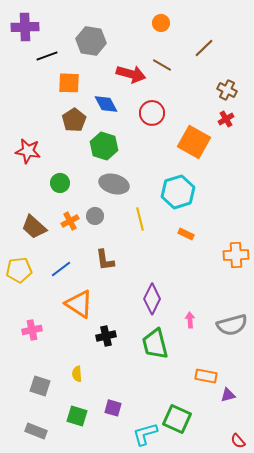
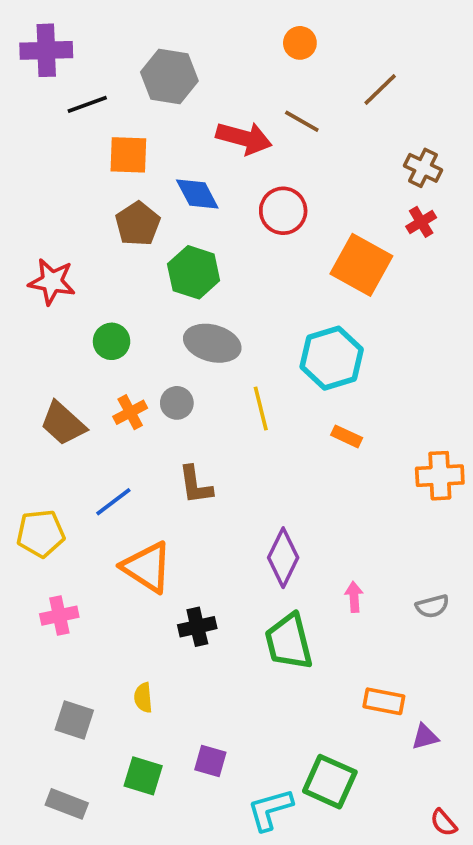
yellow pentagon: (19, 270) -> (41, 533), moved
gray semicircle: (232, 325) -> (432, 606), size x0.6

